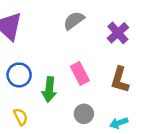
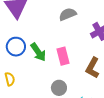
green arrow: (49, 89) -> (38, 52), moved, turned -54

